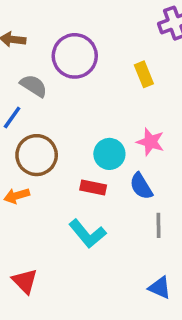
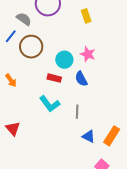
brown circle: (37, 155) -> (31, 47), moved
orange arrow: (17, 196) -> (11, 80), turned -112
gray line: (159, 225) -> (77, 112), moved

